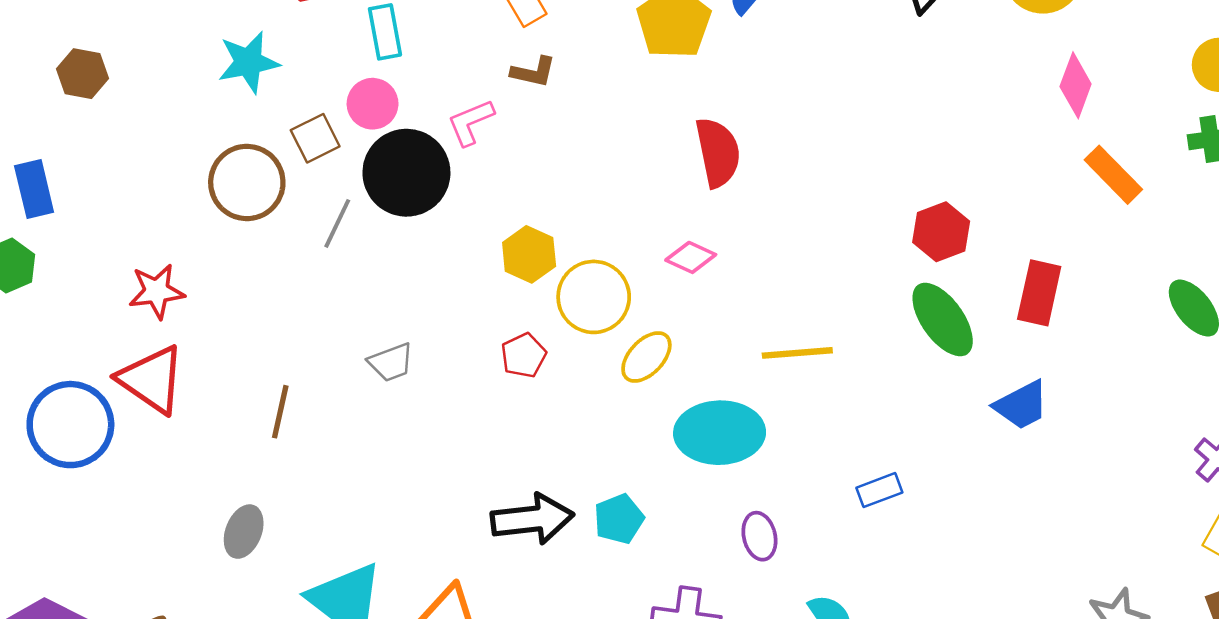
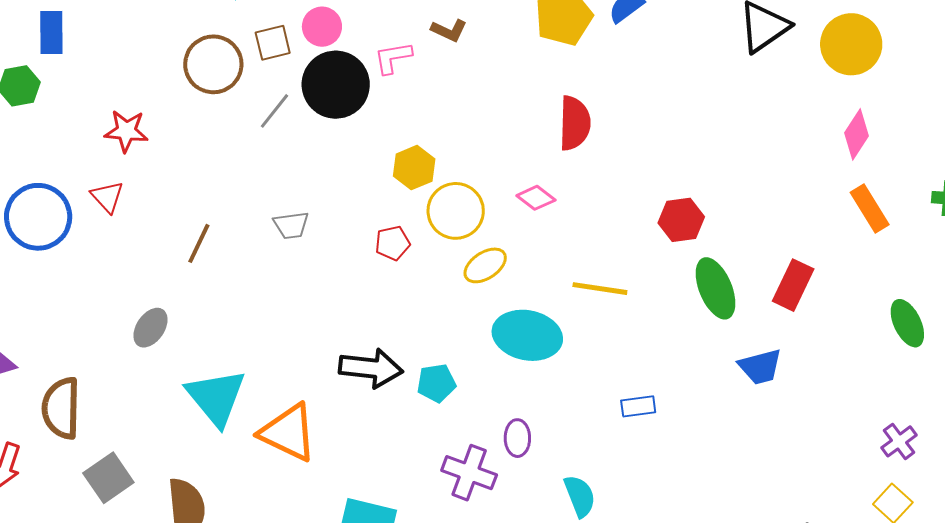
red hexagon: (941, 232) -> (681, 220), moved
red triangle: (152, 380) -> (107, 197), size x0.6
purple ellipse: (759, 536) -> (517, 438), moved

